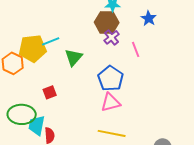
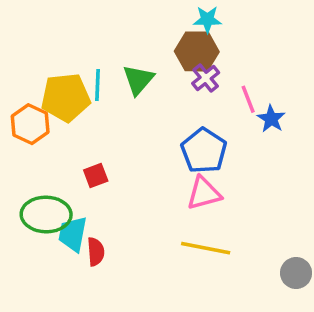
blue star: (149, 18) -> (271, 119), moved
cyan line: (51, 41) -> (97, 85), turned -66
green triangle: (74, 57) -> (138, 80), moved

